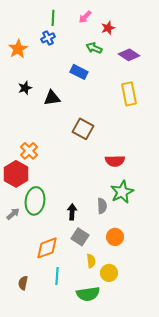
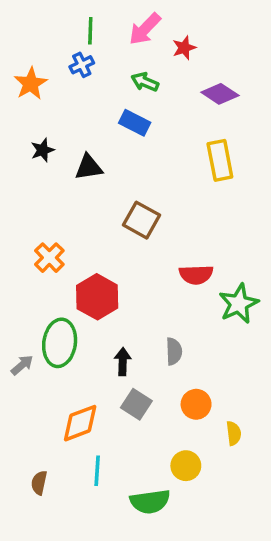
pink arrow: (85, 17) -> (145, 29), size x1.5
green arrow: (94, 48) -> (145, 82), moved
red hexagon: (16, 174) -> (97, 297), moved
green star: (122, 192) -> (239, 304), moved
yellow semicircle: (91, 261) -> (234, 433), moved

